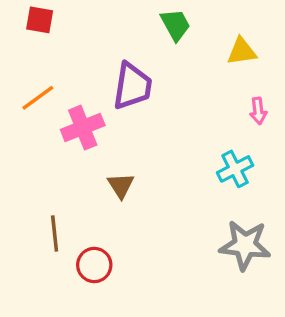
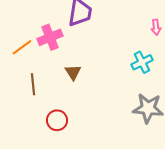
orange line: (38, 98) -> (22, 47), moved
brown line: (55, 234) -> (33, 84), moved

